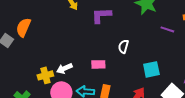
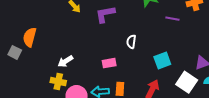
white arrow: (64, 68) -> (65, 61), moved
yellow cross: (45, 75) -> (58, 82), turned 35

